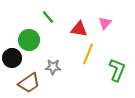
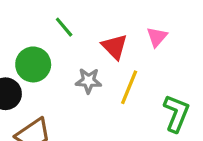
red triangle: (79, 29) -> (115, 47), turned 36
gray star: (53, 67) -> (88, 81), moved

